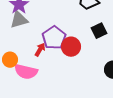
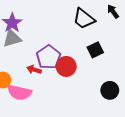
red arrow: (40, 50) -> (34, 70), turned -104

